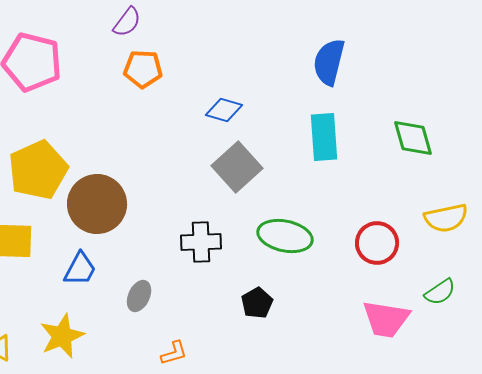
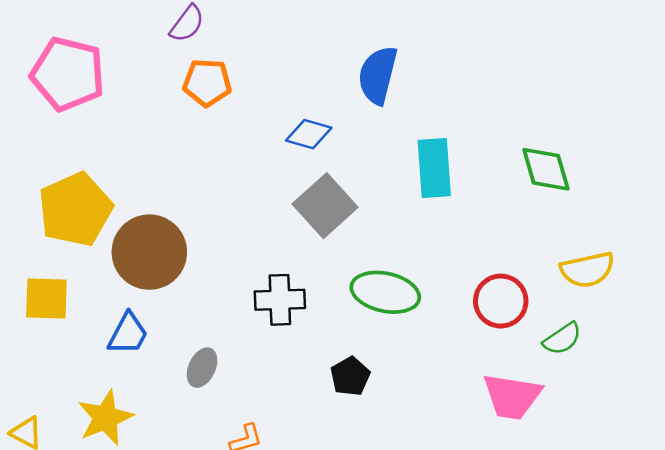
blue semicircle: (329, 62) -> (378, 75), moved
green semicircle: (440, 292) -> (562, 339), moved

